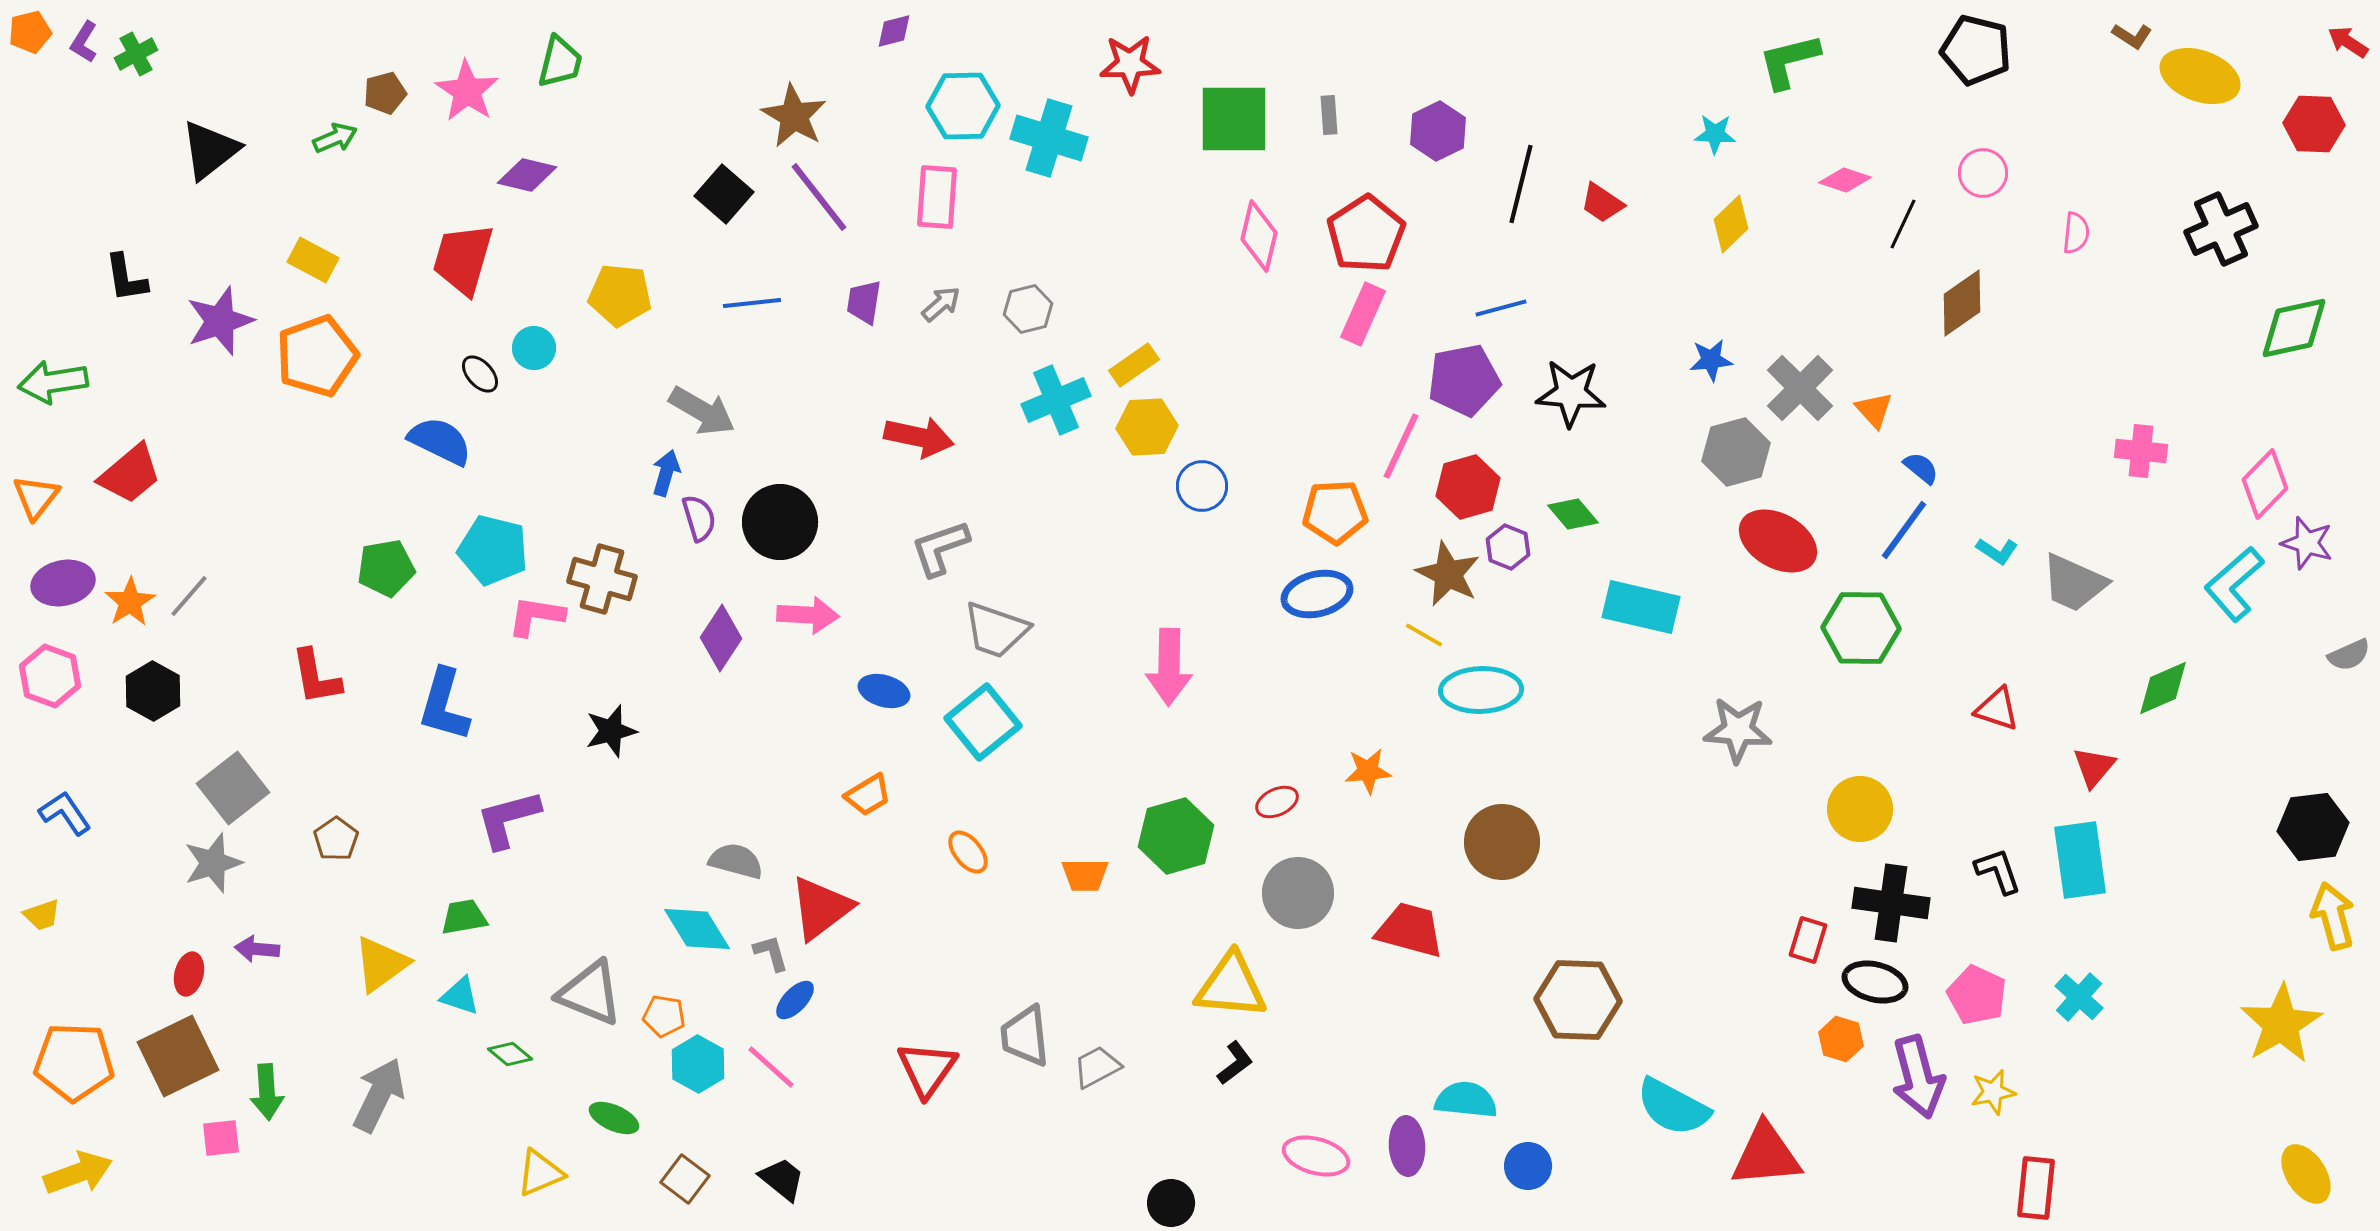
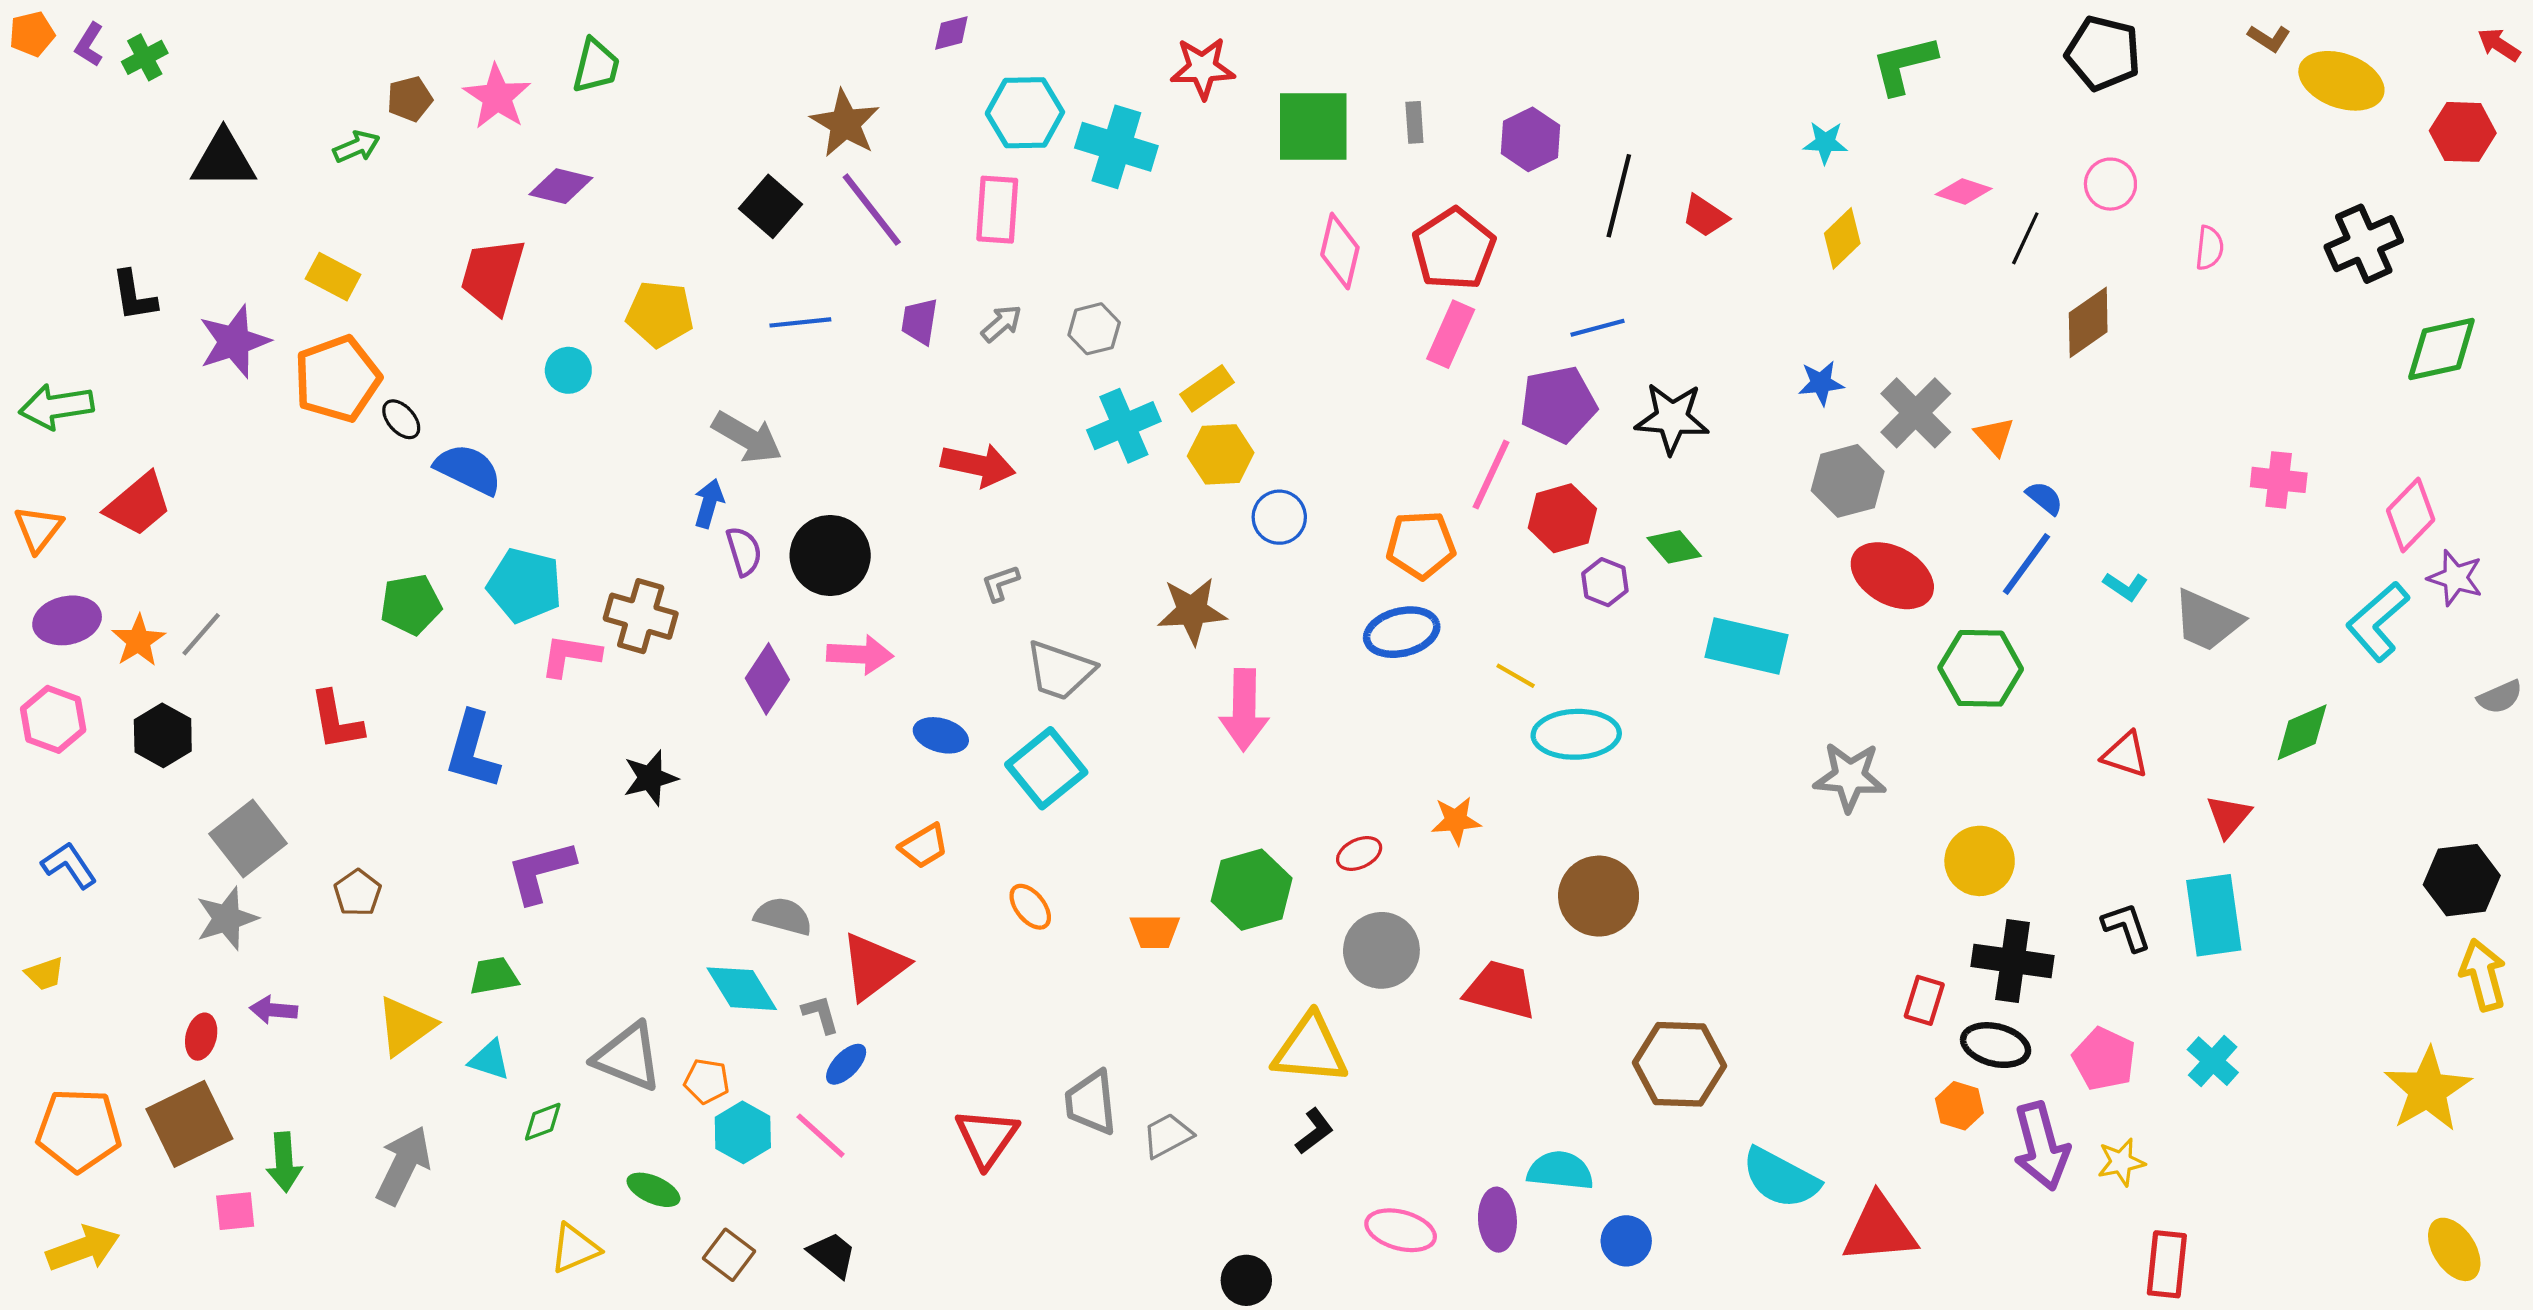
black triangle: (210, 150) -> (223, 160), turned 38
black ellipse: (480, 374) -> (401, 419), moved
gray L-shape: (940, 548) -> (1000, 583), size x0.6
brown star: (1448, 574) -> (1192, 611), moved, turned -30
green diamond: (510, 1054) -> (543, 1122), turned -60

